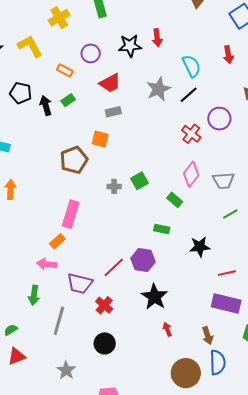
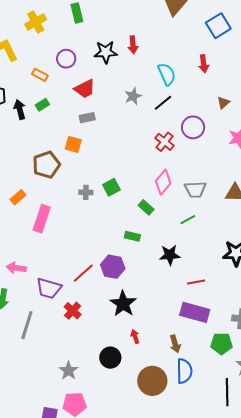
gray star: (158, 89) -> (133, 96), size x0.7
green line: (230, 214) -> (188, 220), moved
orange rectangle: (57, 241) -> (18, 197), moved
black circle: (105, 343) -> (110, 358), moved
gray star: (66, 370) -> (69, 371), moved

